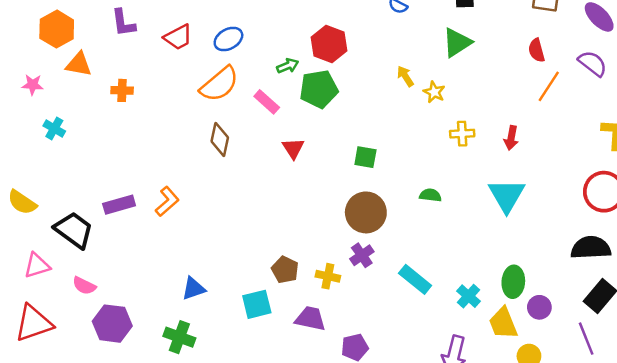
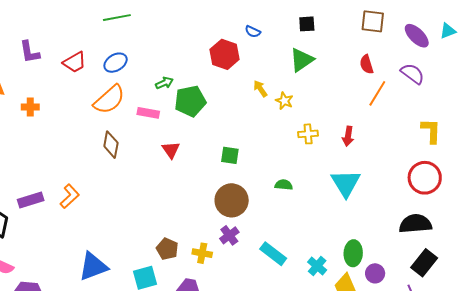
red hexagon: (329, 44) -> (225, 54), moved
pink rectangle: (267, 102) -> (148, 113), turned -30
blue triangle: (193, 288) -> (93, 266), size x1.5

